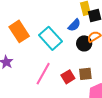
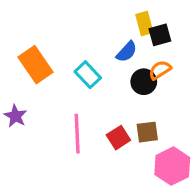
cyan rectangle: (51, 38) -> (88, 75), size x0.7
pink line: (43, 74) -> (77, 134), turned -30

